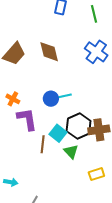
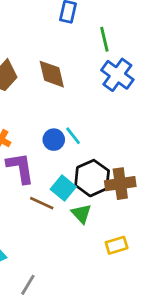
green line: (94, 14) -> (104, 39), moved
cyan line: (65, 96) -> (73, 136), turned 64
brown line: (43, 144) -> (42, 203), turned -72

